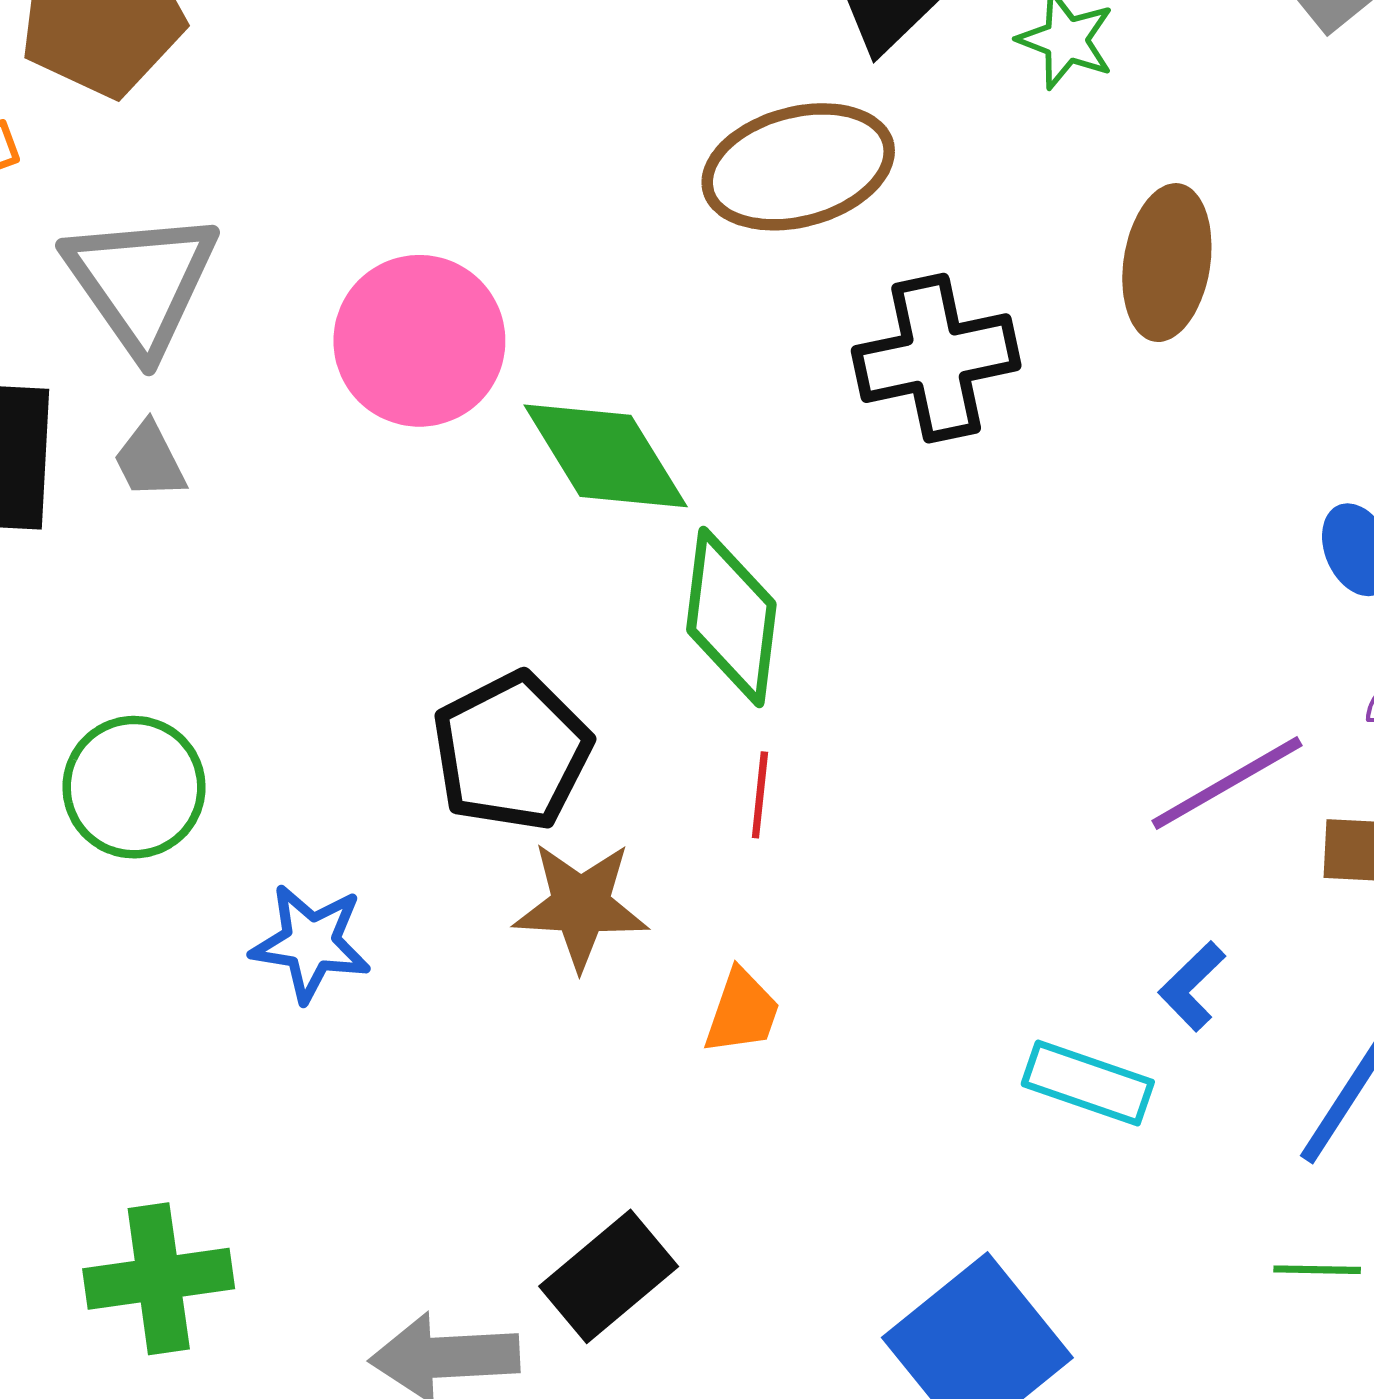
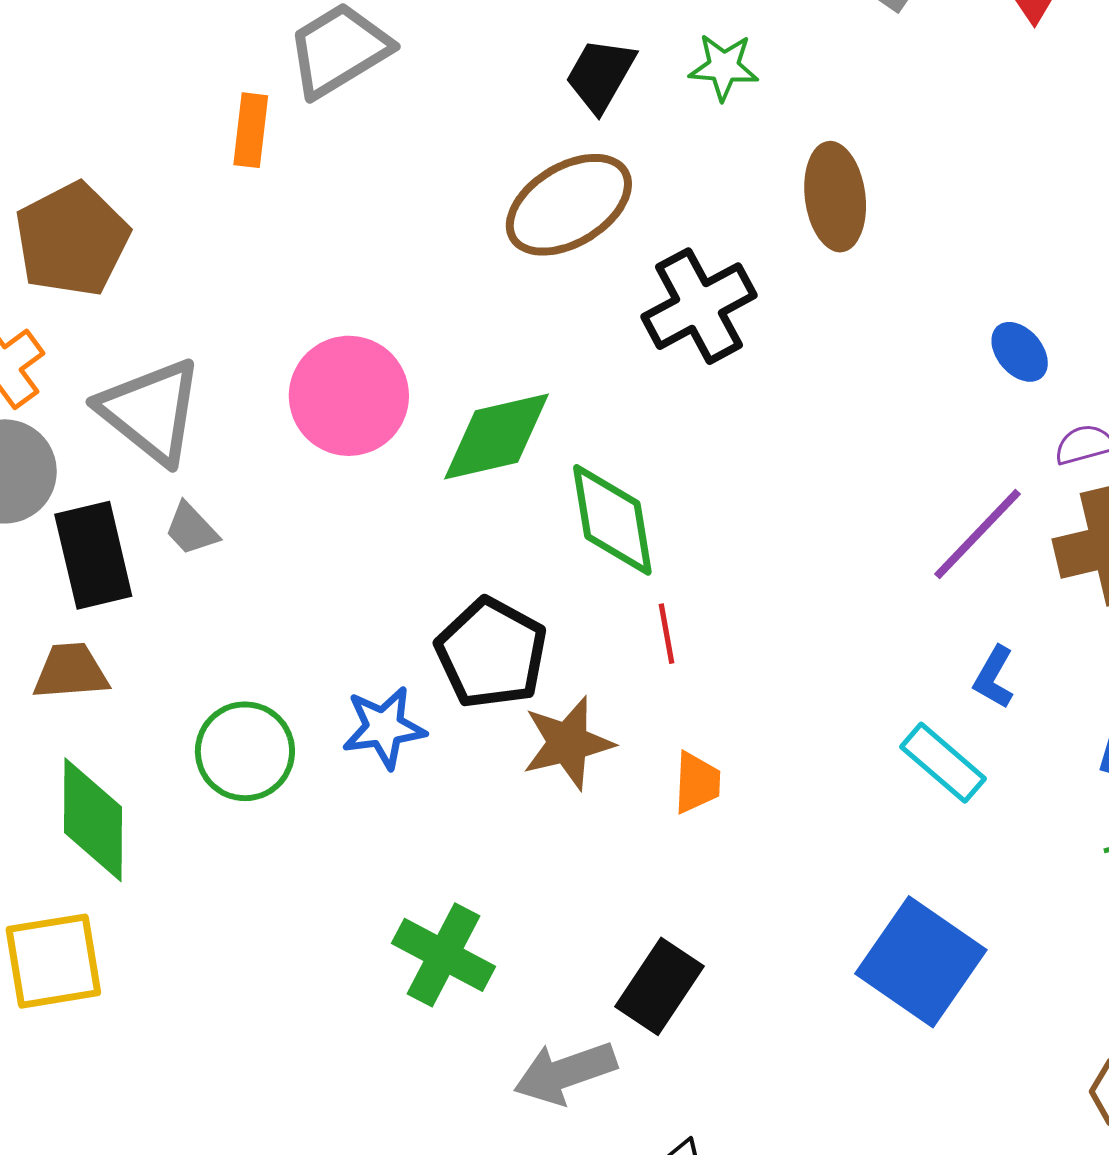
green diamond: (606, 456) -> (496, 437), turned -55
blue star: (311, 943) -> (384, 728), moved
cyan rectangle: (1088, 1083) -> (943, 763), turned 38
green cross: (159, 1279) -> (443, 955), moved, turned -38

